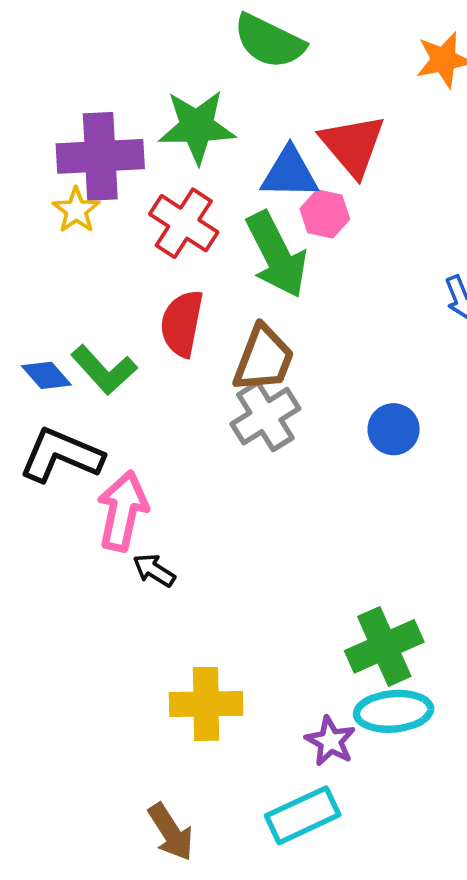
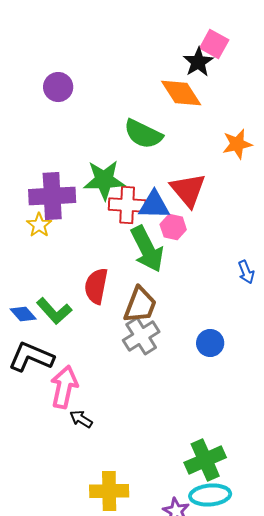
red cross: (184, 223) -> (127, 205), moved, turned -30

